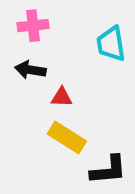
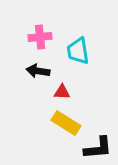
cyan trapezoid: (111, 44) -> (78, 51), moved

